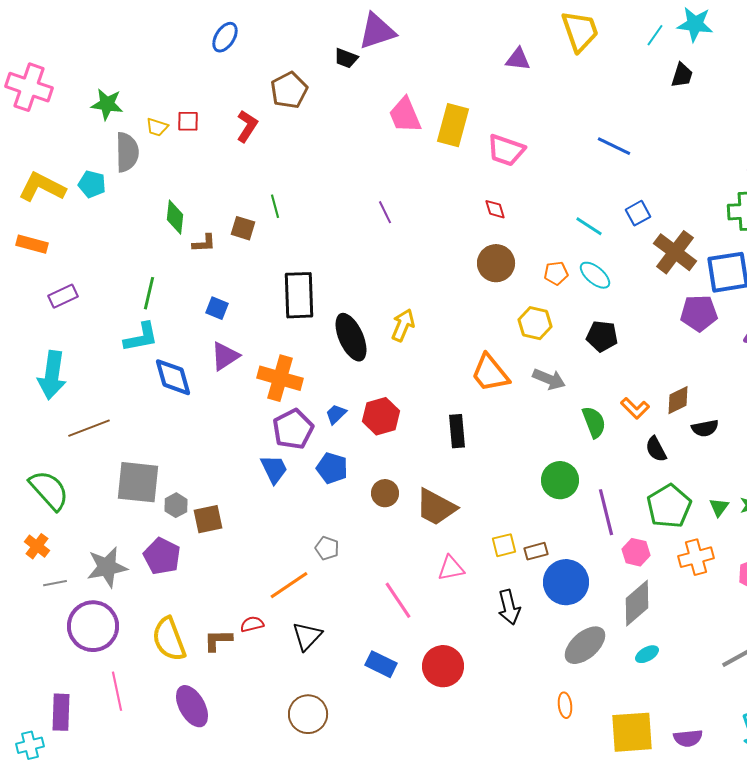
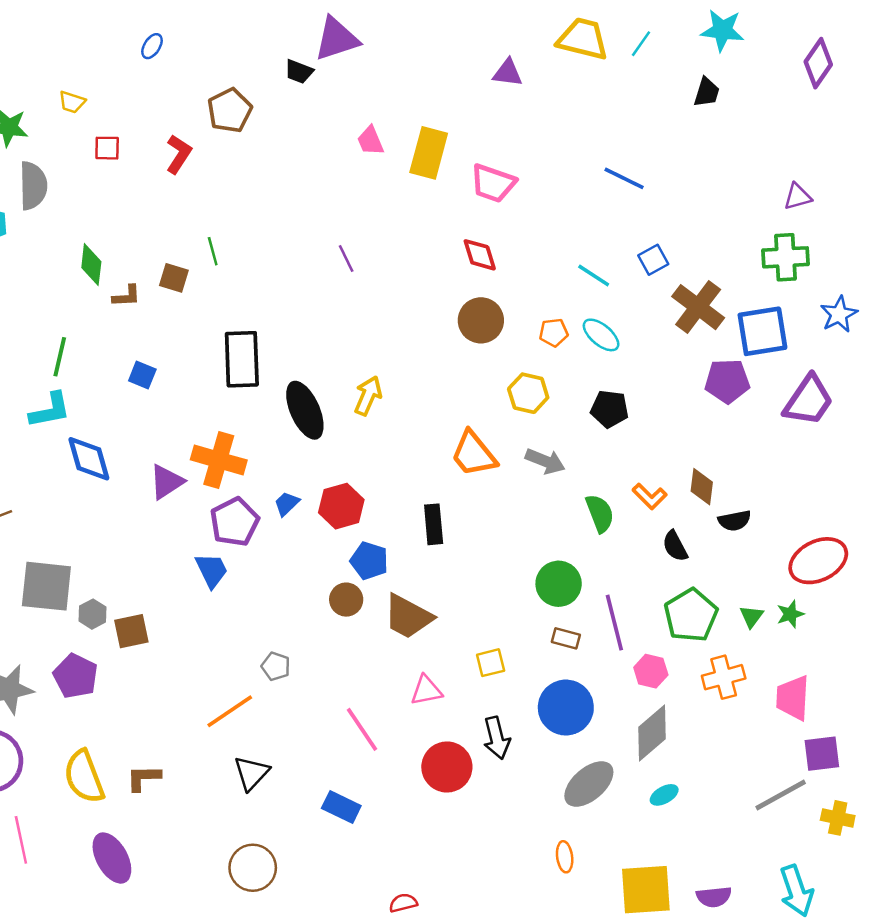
yellow trapezoid: (580, 31) -> (583, 39), turned -57
cyan line: (655, 35) -> (641, 44), moved
blue ellipse: (225, 37) -> (152, 46), size x0.7
pink trapezoid: (405, 115) -> (370, 141), size x0.7
yellow trapezoid: (157, 127) -> (72, 102), moved
red diamond: (495, 209) -> (480, 255), size x1.4
purple triangle: (225, 356) -> (167, 482), moved
brown diamond: (678, 400) -> (702, 487), turned -56
blue pentagon: (332, 468) -> (369, 561), moved
brown rectangle: (536, 551) -> (566, 638), moved, turned 30
red semicircle: (252, 624) -> (403, 903), moved
red circle: (443, 666) -> (447, 767), moved

